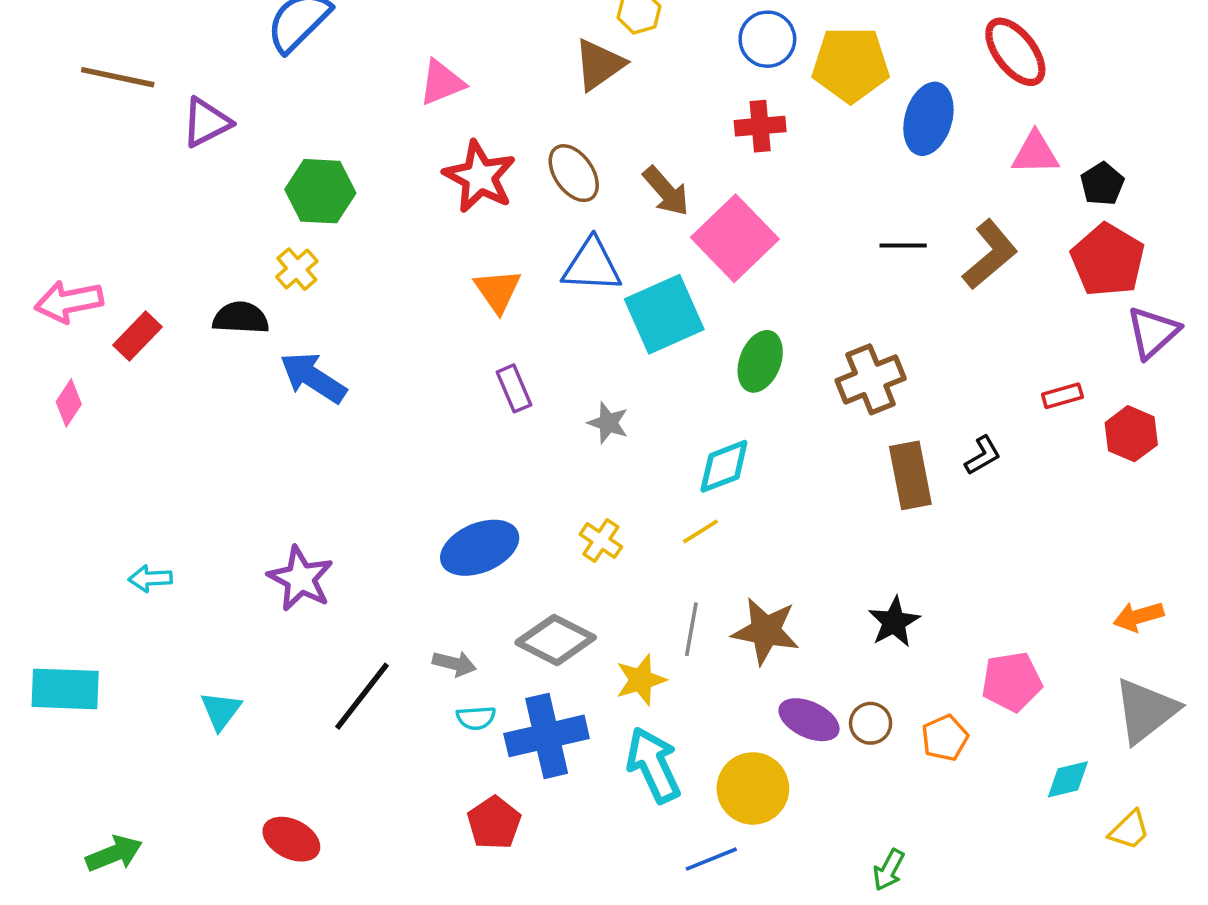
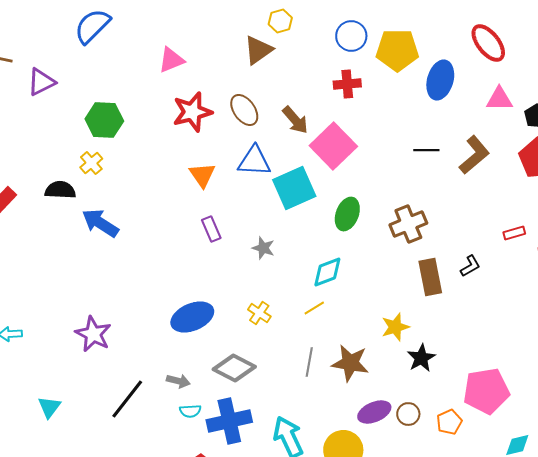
red star: (480, 177) -> (192, 112), turned 30
yellow star: (641, 680) -> (395, 327), moved
pink pentagon: (1012, 682) -> (486, 391), size x1.4
purple ellipse: (809, 720) -> (374, 412), turned -48

